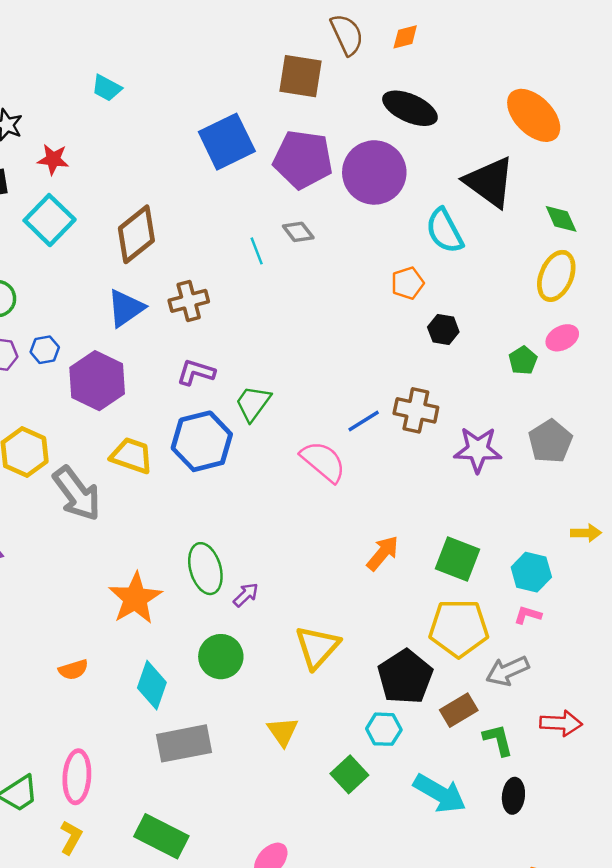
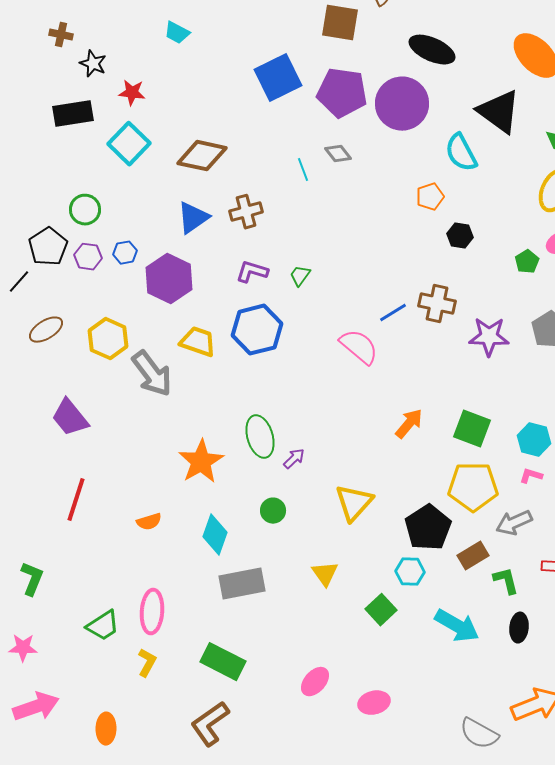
brown diamond: (136, 234) -> (202, 156), turned 51
green trapezoid: (253, 403) -> (300, 276), moved, size x0.7
green circle: (221, 657) -> (273, 511), size x0.7

